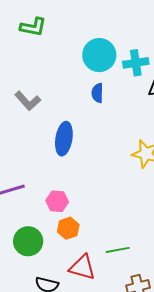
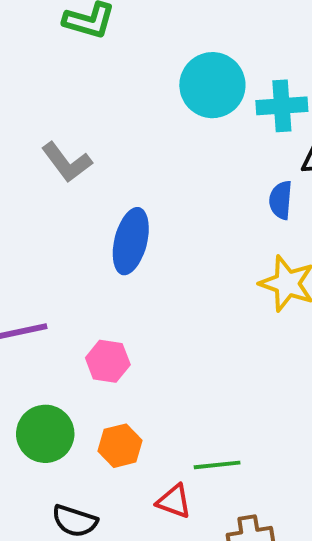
blue semicircle: (97, 93) -> (281, 200), moved
orange hexagon: (68, 228) -> (120, 446), moved
red triangle: (82, 267) -> (174, 501), moved, size x0.7

